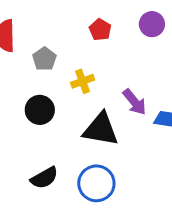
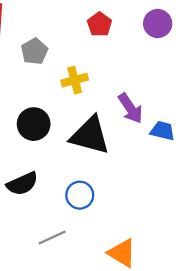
black circle: (40, 110) -> (34, 124), moved
blue circle: (96, 183) -> (80, 195), size x0.7

